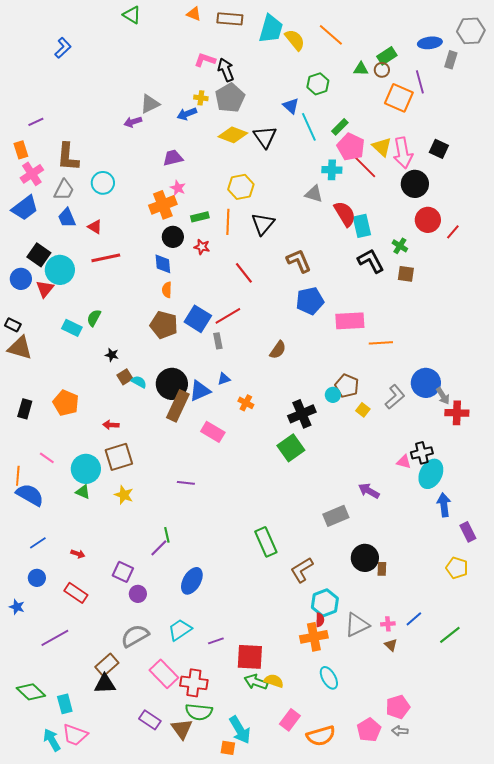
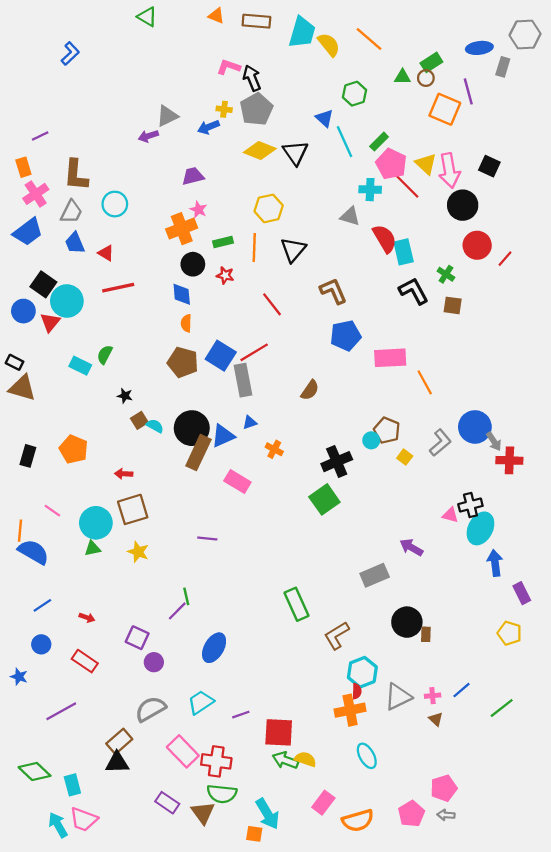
gray rectangle: (218, 341) -> (243, 380), size x1.8
orange line: (381, 343) -> (425, 382), turned 65
green triangle: (83, 492) -> (93, 548), turned -35

